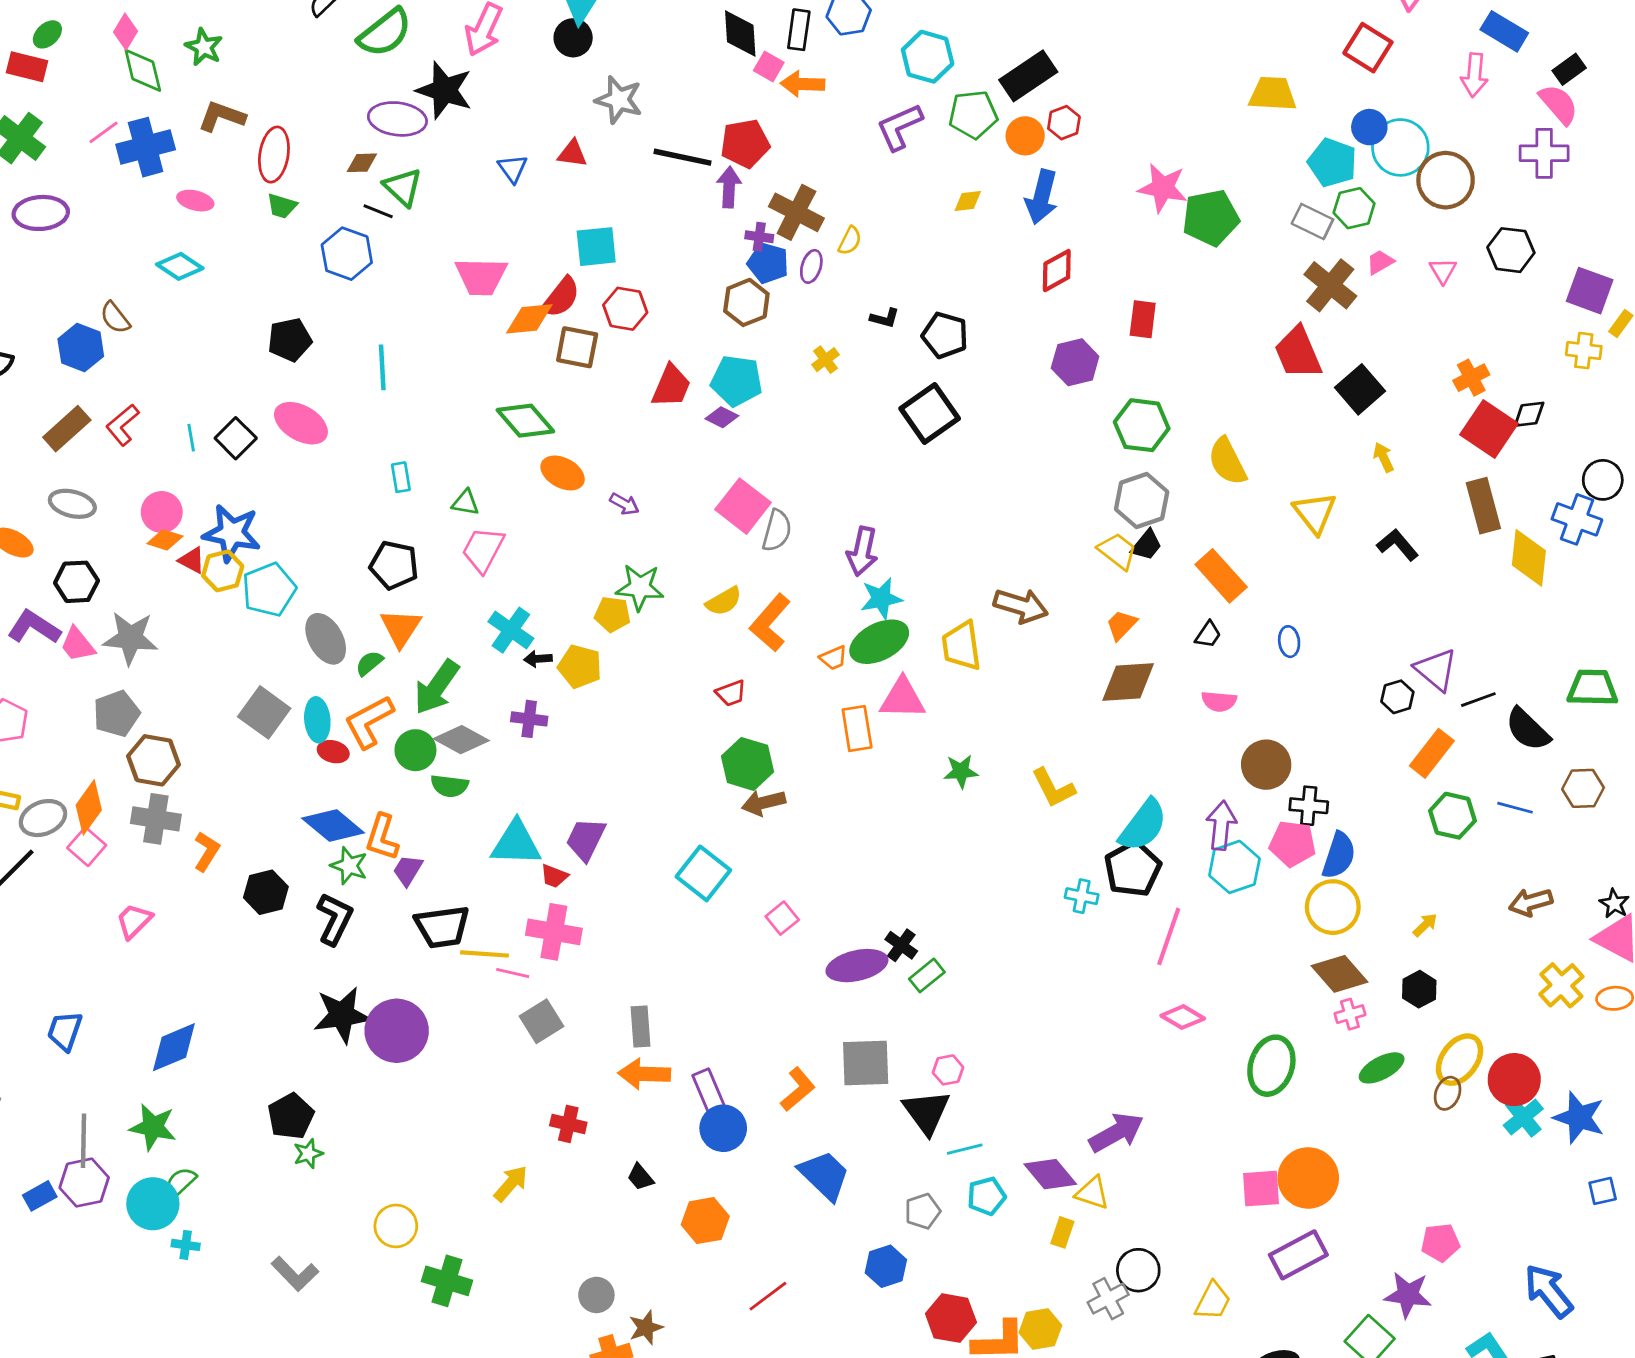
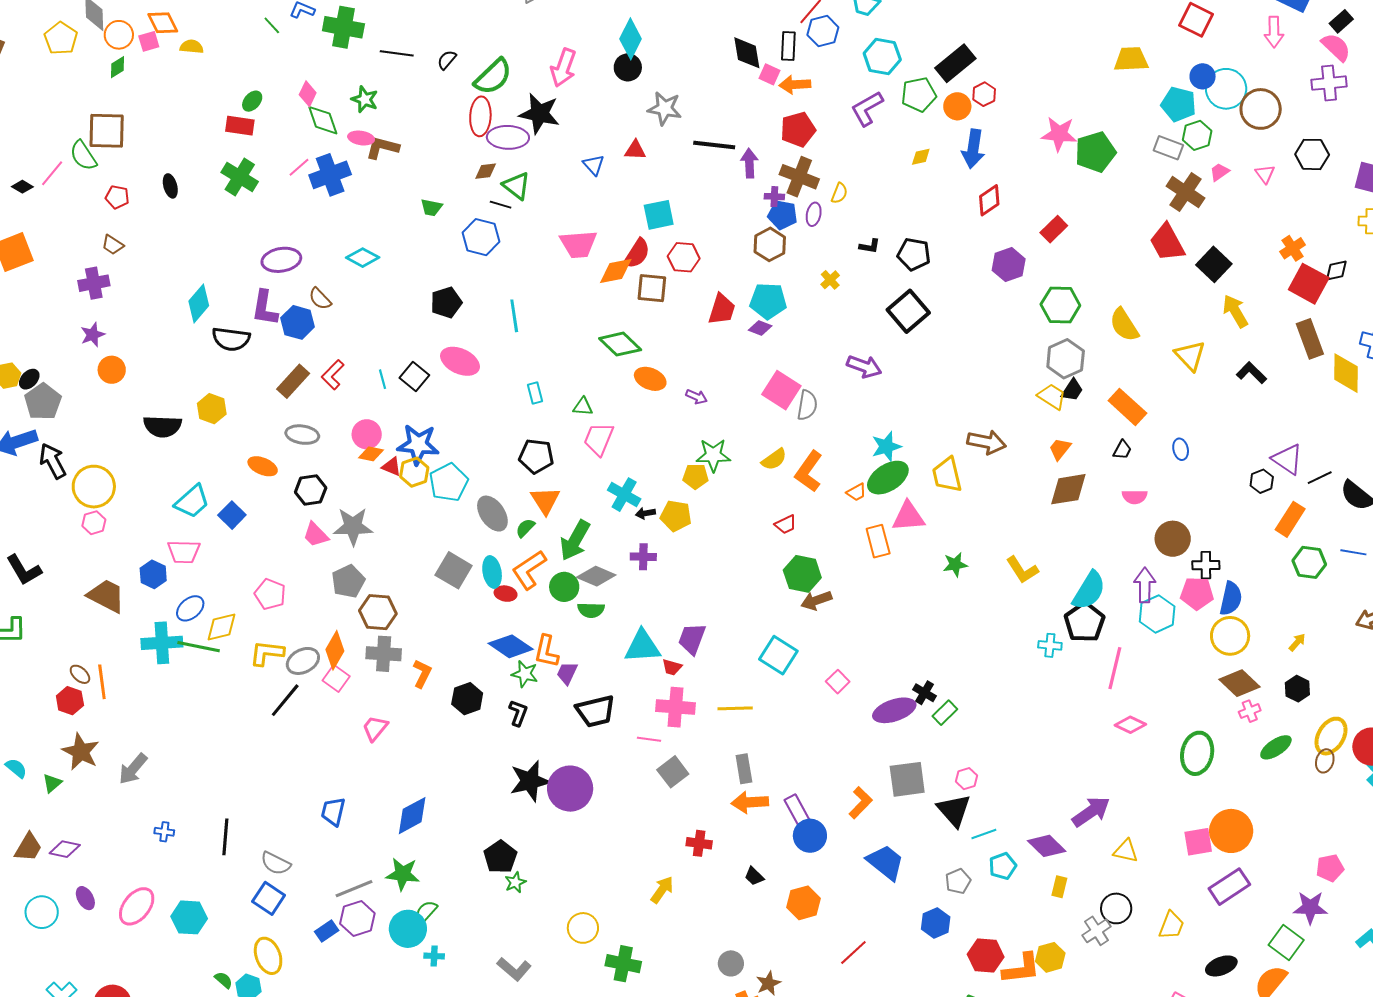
red pentagon: (745, 144) -> (798, 130), moved
red ellipse: (274, 155) -> (480, 116), moved
pink ellipse: (195, 201) -> (361, 138), moved
purple ellipse: (41, 213) -> (281, 260), moved
red rectangle: (1143, 319) -> (1054, 229), turned 44
yellow arrow: (1383, 457) -> (1235, 311), size x1.6
purple arrow: (862, 551) -> (864, 367), moved, turned -76
purple L-shape: (34, 627) -> (265, 308), moved, turned -108
black L-shape: (335, 919) -> (518, 713), size x0.7
yellow line: (485, 954) -> (735, 708), moved
gray line: (83, 1141) -> (354, 889), turned 72
yellow triangle: (1092, 1193) -> (1126, 851), moved

